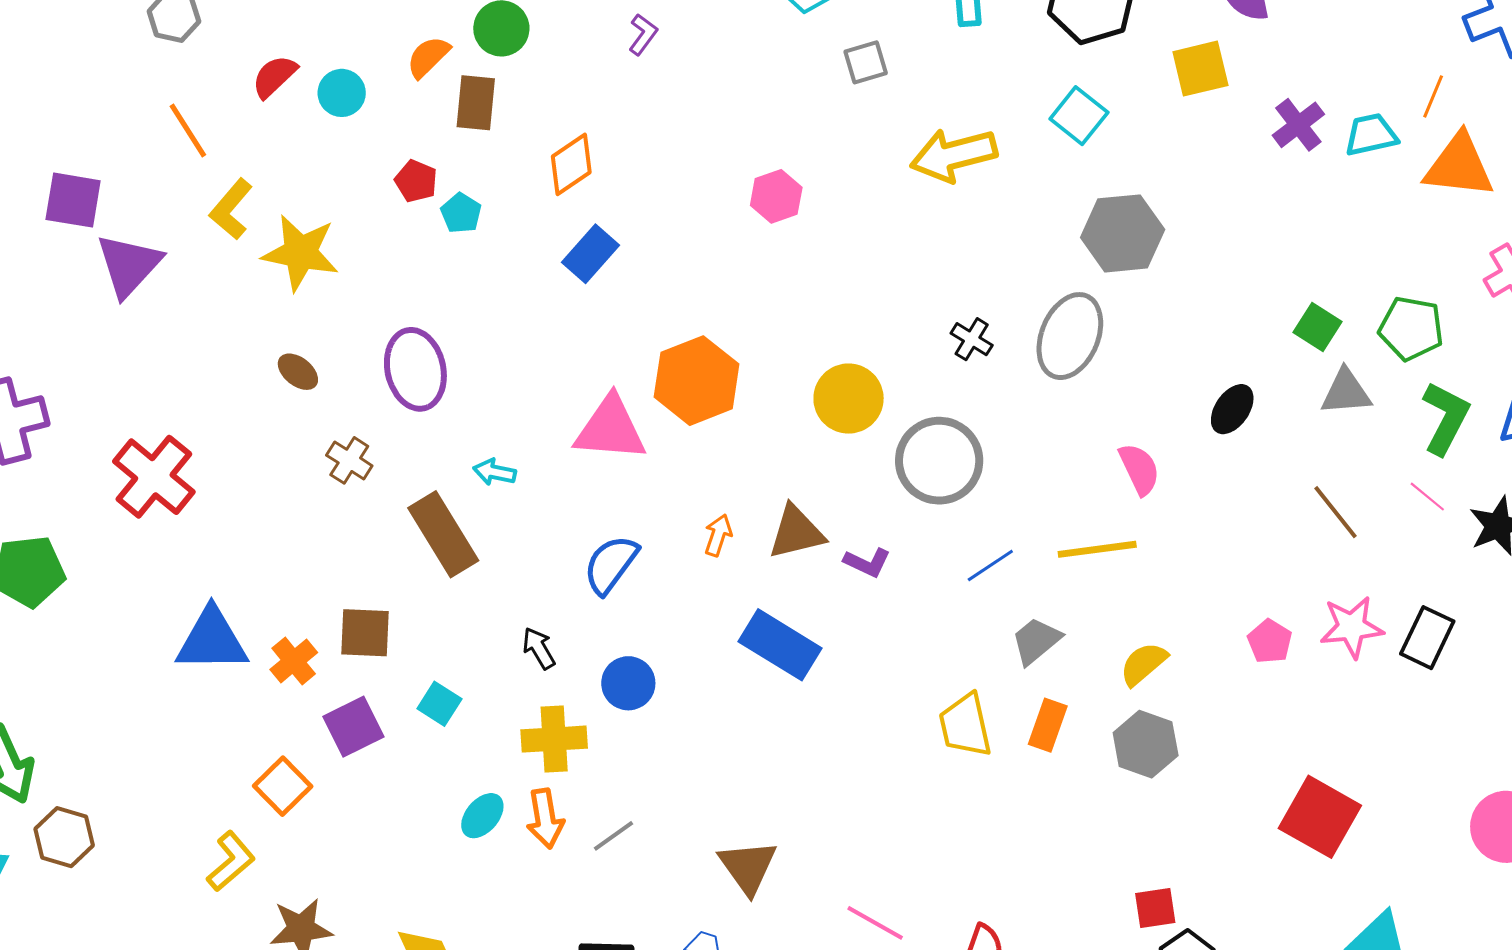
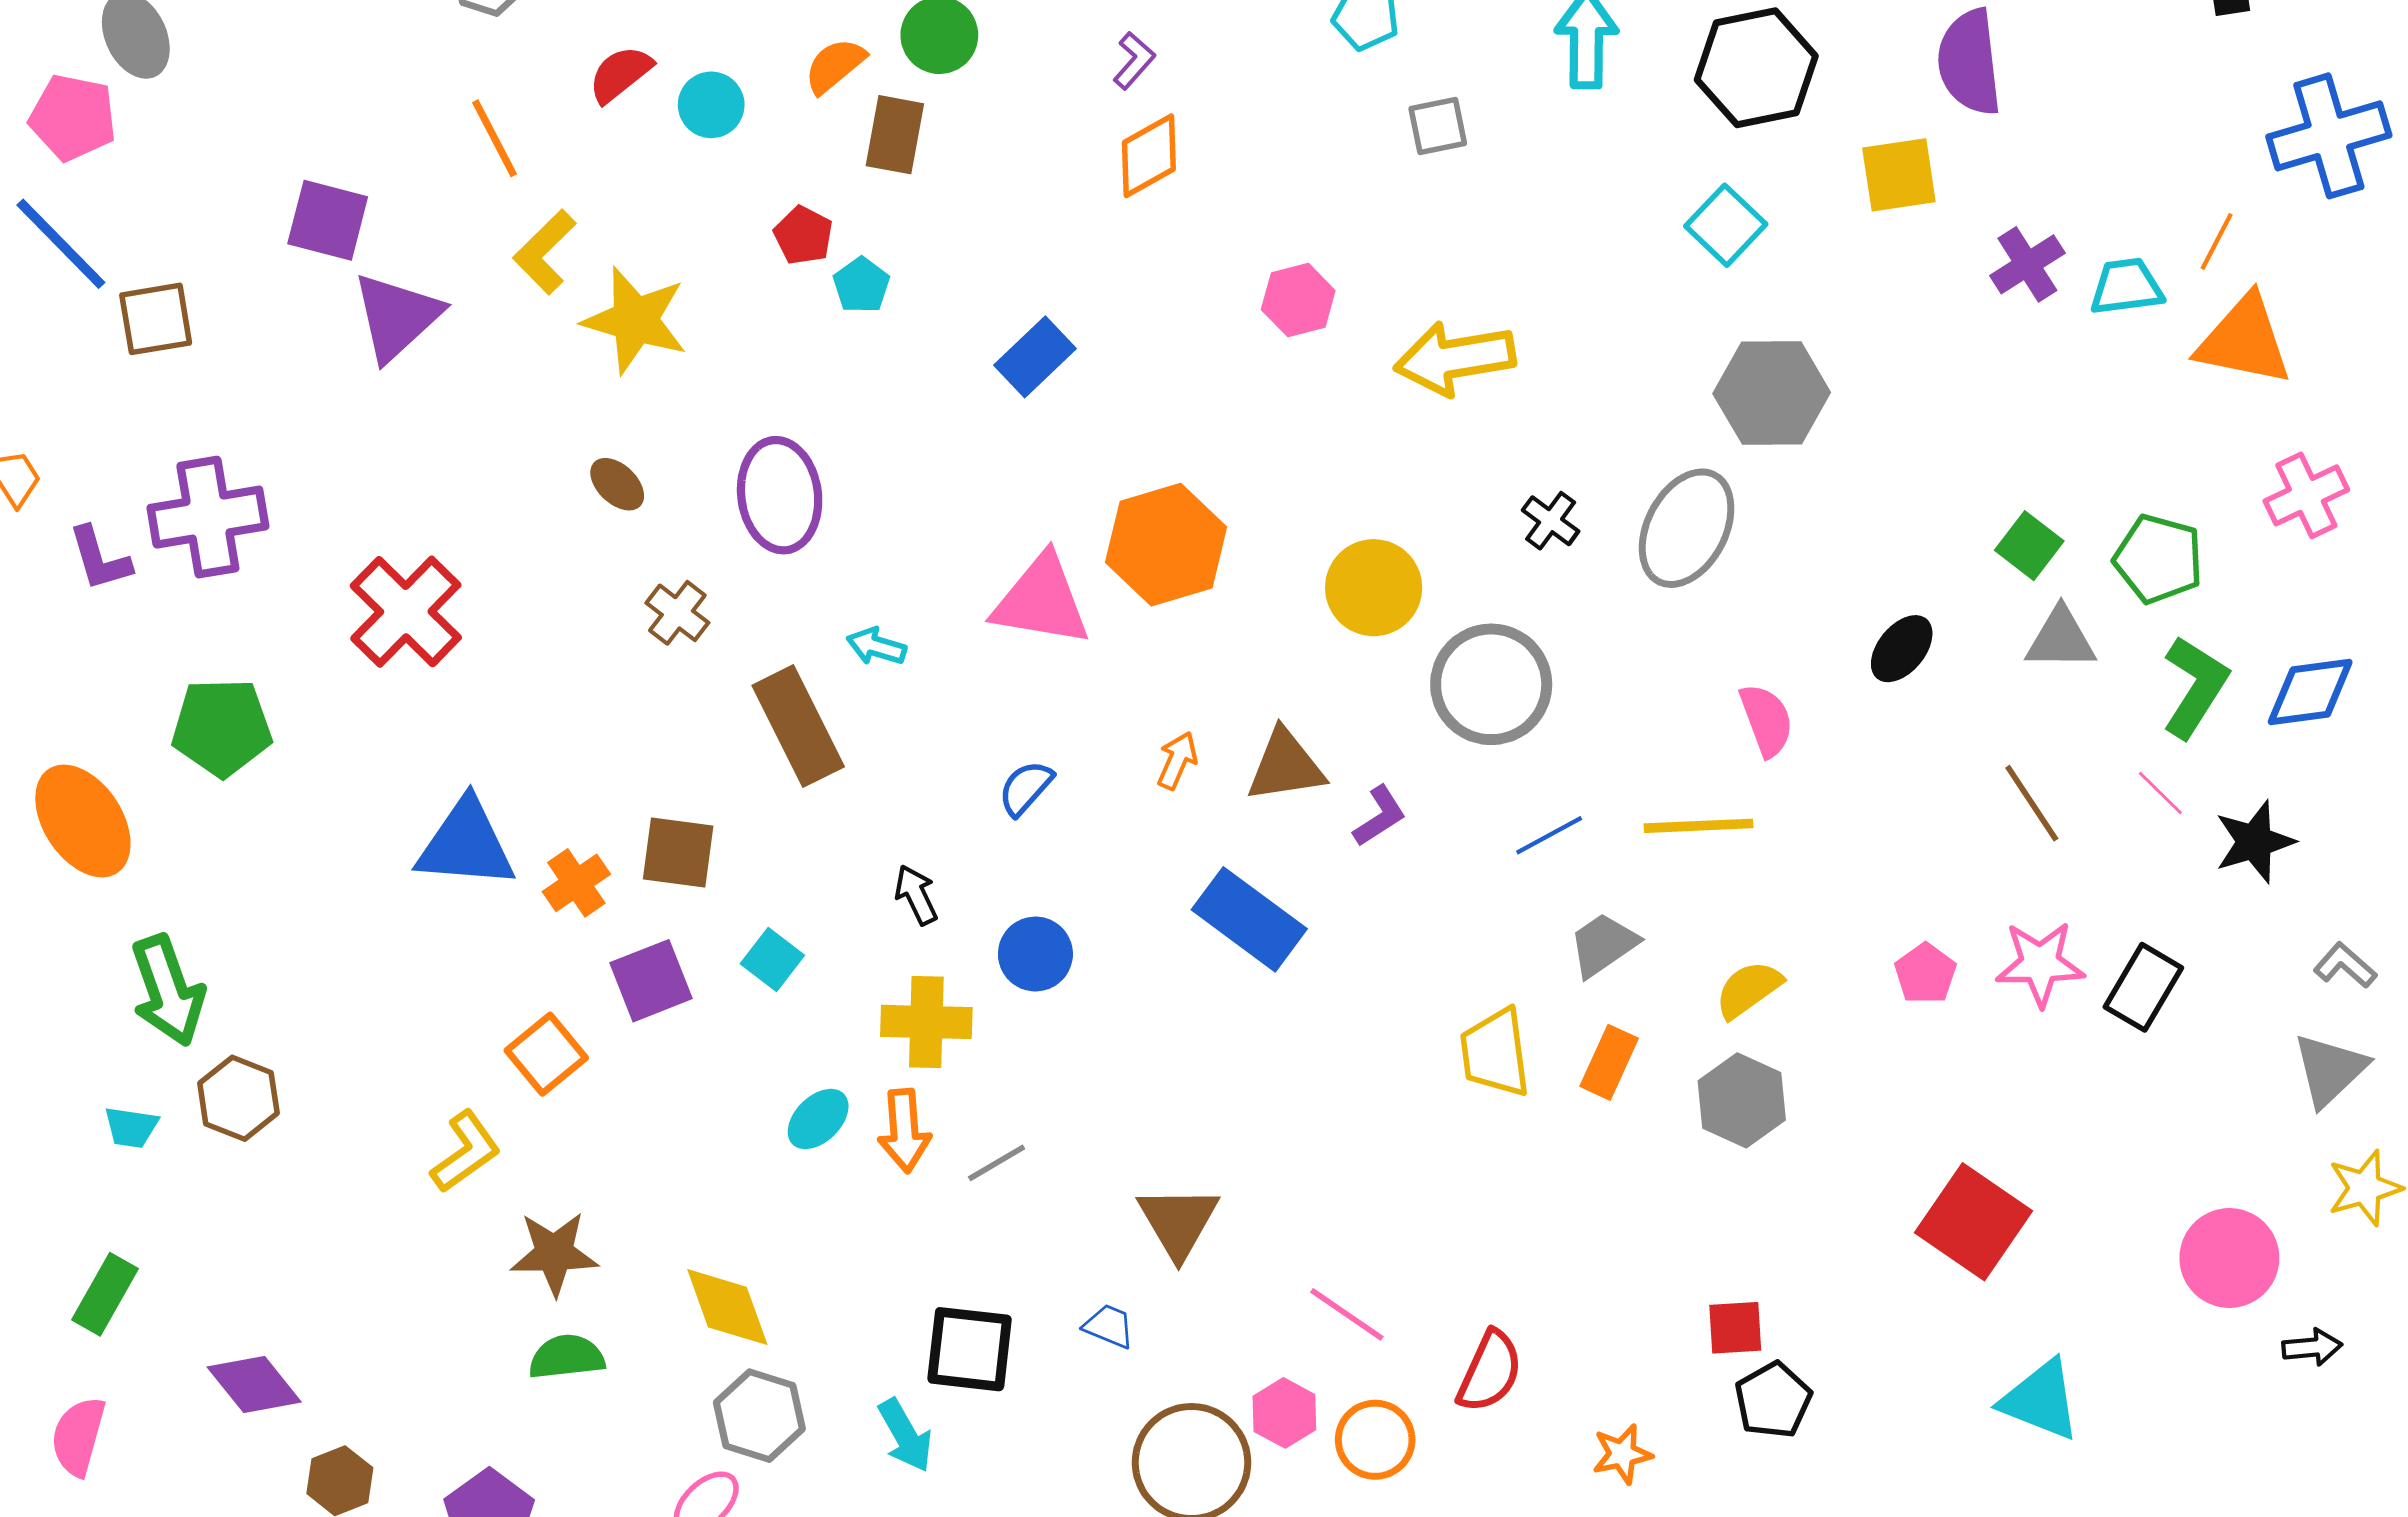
yellow arrow: (954, 155) -> (1455, 358), moved
orange diamond: (571, 164) -> (1149, 156), moved
purple L-shape: (867, 562) -> (1380, 816), turned -63
blue semicircle: (611, 564) -> (1026, 788), size x0.7

